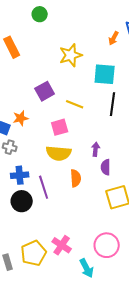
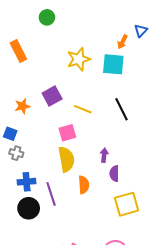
cyan square: (105, 74) -> (113, 64), moved
black line: (113, 104) -> (121, 109), turned -35
orange star: (21, 118) -> (22, 106), moved
yellow semicircle: (59, 153) -> (66, 159), turned -105

